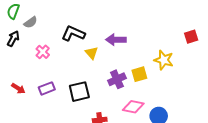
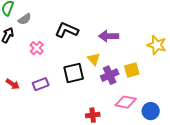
yellow triangle: (92, 53) -> (94, 59), moved
yellow star: (164, 60) -> (157, 45), moved
black square: (79, 92) -> (74, 73), moved

